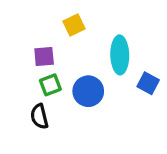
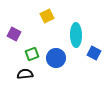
purple square: (44, 57) -> (14, 34), moved, turned 32
black semicircle: (39, 116) -> (25, 74), turned 98

